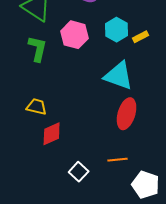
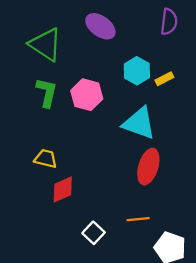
pink hexagon: (75, 35) -> (87, 95), moved

